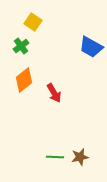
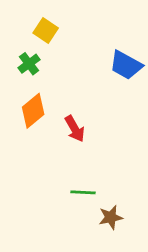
green line: (55, 157) -> (83, 192), moved

